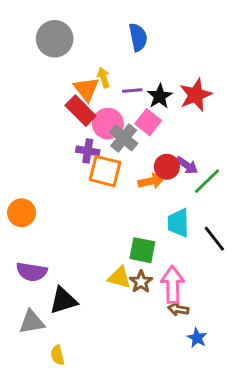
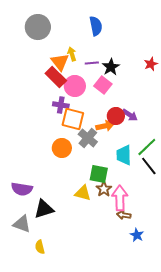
red star: (196, 95) -> (151, 64), moved, size x0.6
gray cross: (124, 138) -> (88, 138), moved
green line: (207, 181) -> (147, 147), moved
orange circle: (22, 213) -> (62, 148), moved
brown star: (141, 282) -> (104, 189), moved
gray triangle: (32, 322) -> (22, 224), turned 30

